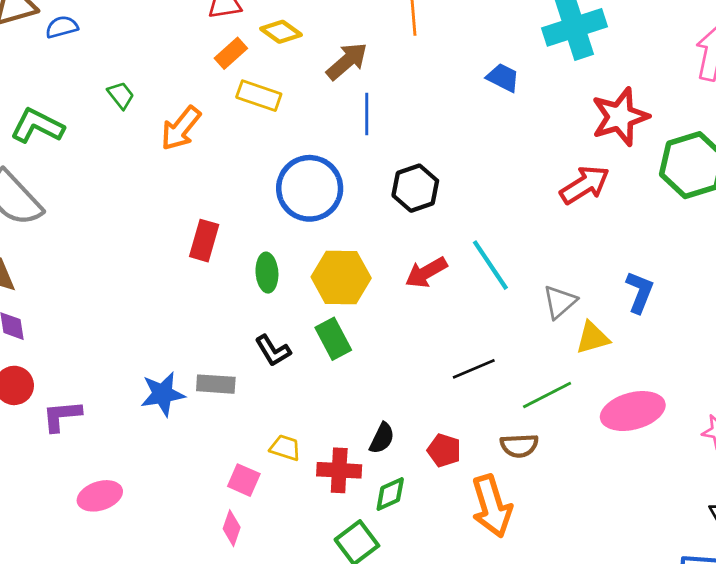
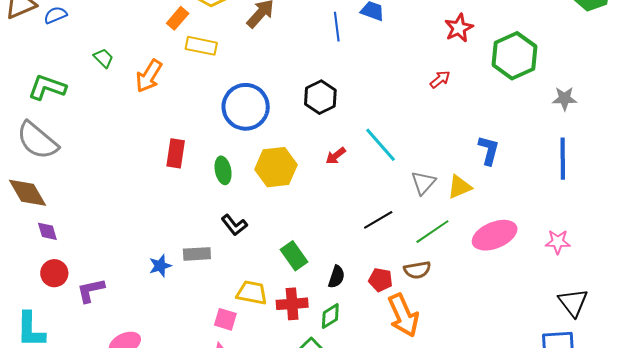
blue line: (367, 114) -> (337, 27), moved
red star: (620, 117) -> (459, 28), size x0.7
red arrow: (585, 185) -> (440, 79), size x0.6
red arrow: (426, 272) -> (336, 156), size x0.7
gray triangle: (560, 302) -> (423, 183), moved
green rectangle: (333, 339) -> (294, 256), moved
blue star: (163, 394) -> (160, 266), size x0.7
black semicircle: (382, 438) -> (336, 277), moved
yellow trapezoid: (285, 448) -> (252, 293), size x1.4
red pentagon: (444, 450) -> (381, 280), moved

